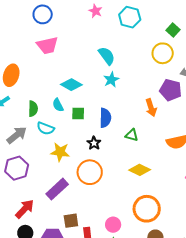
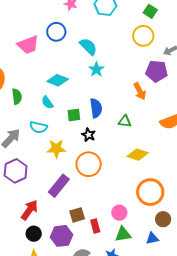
blue circle: (43, 14) -> (56, 32), moved
green semicircle: (33, 109) -> (17, 97), moved
green square: (78, 114) -> (74, 115), moved

